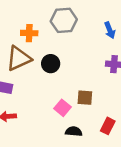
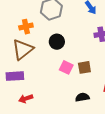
black circle: (51, 64) -> (57, 42), moved
pink square: (62, 108) -> (66, 67), moved

